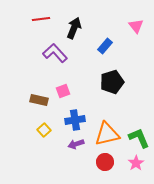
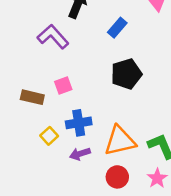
yellow square: (44, 130) -> (49, 136), moved

